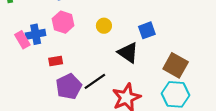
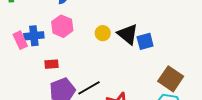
black triangle: (128, 53) -> (128, 34), moved

